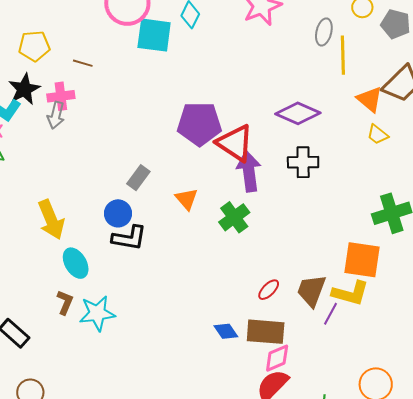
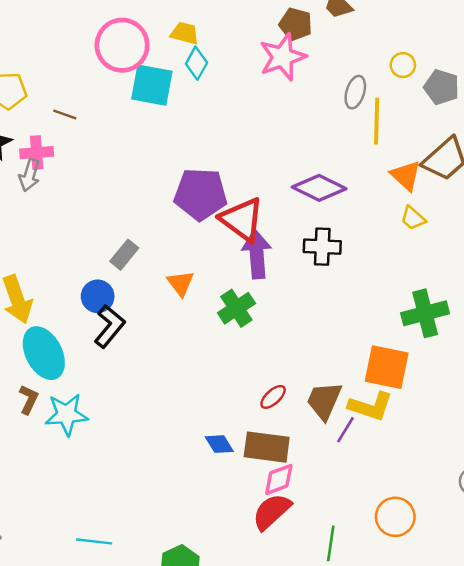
black L-shape: (129, 238) -> (109, 326), turned -63
cyan ellipse: (76, 263) -> (44, 353), size x1.4

